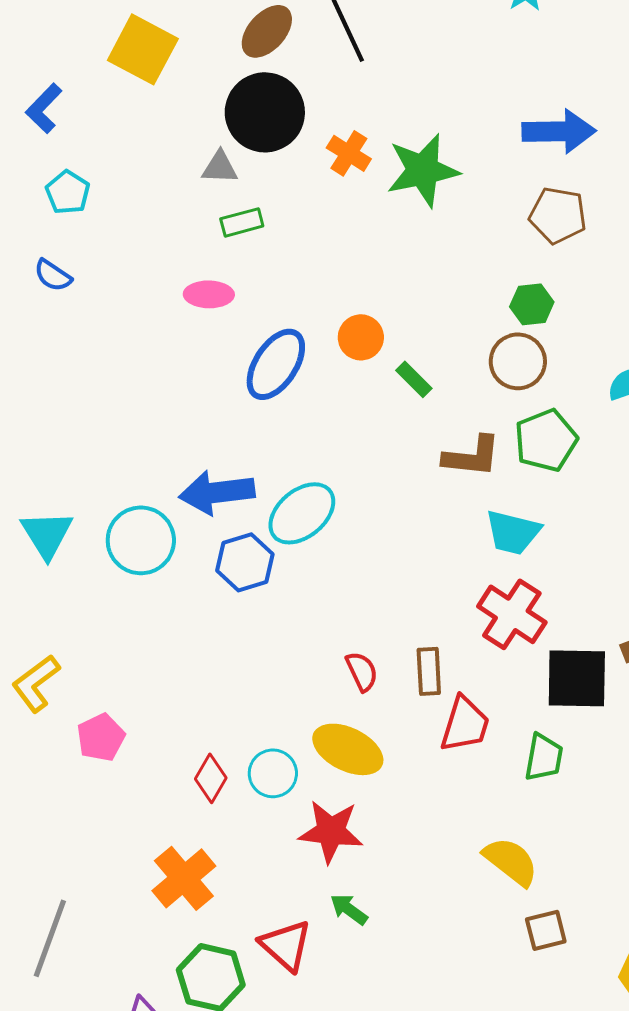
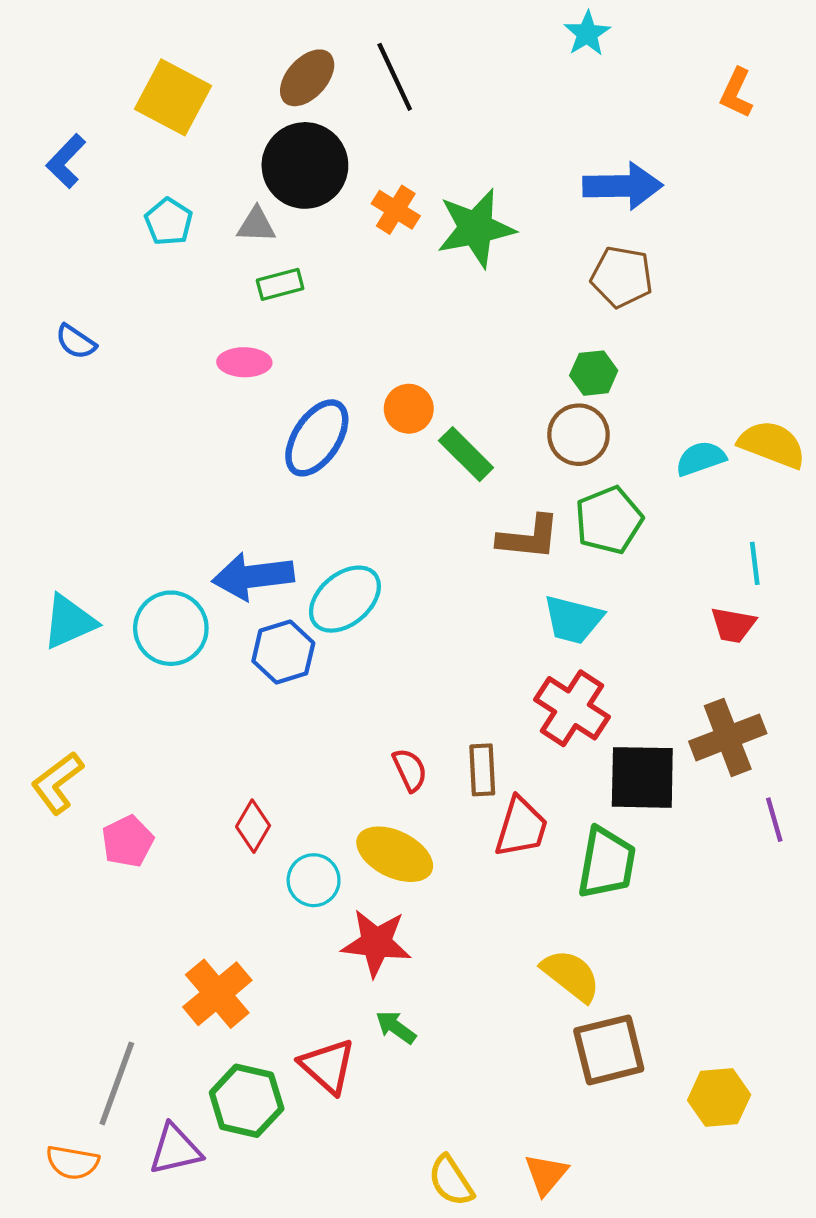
cyan pentagon: (68, 192) -> (169, 222), moved
green rectangle: (414, 379) -> (466, 454), size x1.4
cyan triangle: (47, 534) -> (69, 622), turned 38
green trapezoid: (544, 757) -> (607, 863), size x1.4
red diamond: (211, 778) -> (253, 826), moved
brown square: (546, 930) -> (609, 1050), size x1.6
gray line: (50, 938) -> (117, 1083), moved

